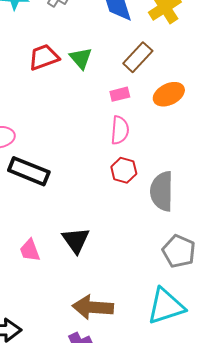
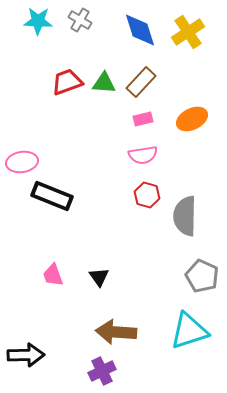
brown rectangle: (138, 57) -> (141, 82), moved
green triangle: (81, 58) -> (104, 83), turned -45
pink semicircle: (120, 130) -> (143, 155), turned 76
black triangle: (76, 240) -> (99, 277), moved, size x0.7

